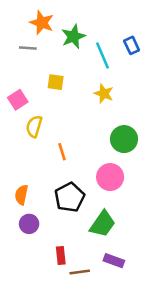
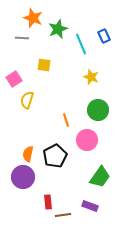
yellow star: (104, 93) -> (91, 77), moved
orange line: (62, 152) -> (66, 120), moved
orange semicircle: (21, 195) -> (28, 154), moved
purple circle: (29, 224) -> (23, 177), size x1.5
green trapezoid: (102, 224) -> (100, 177), moved

